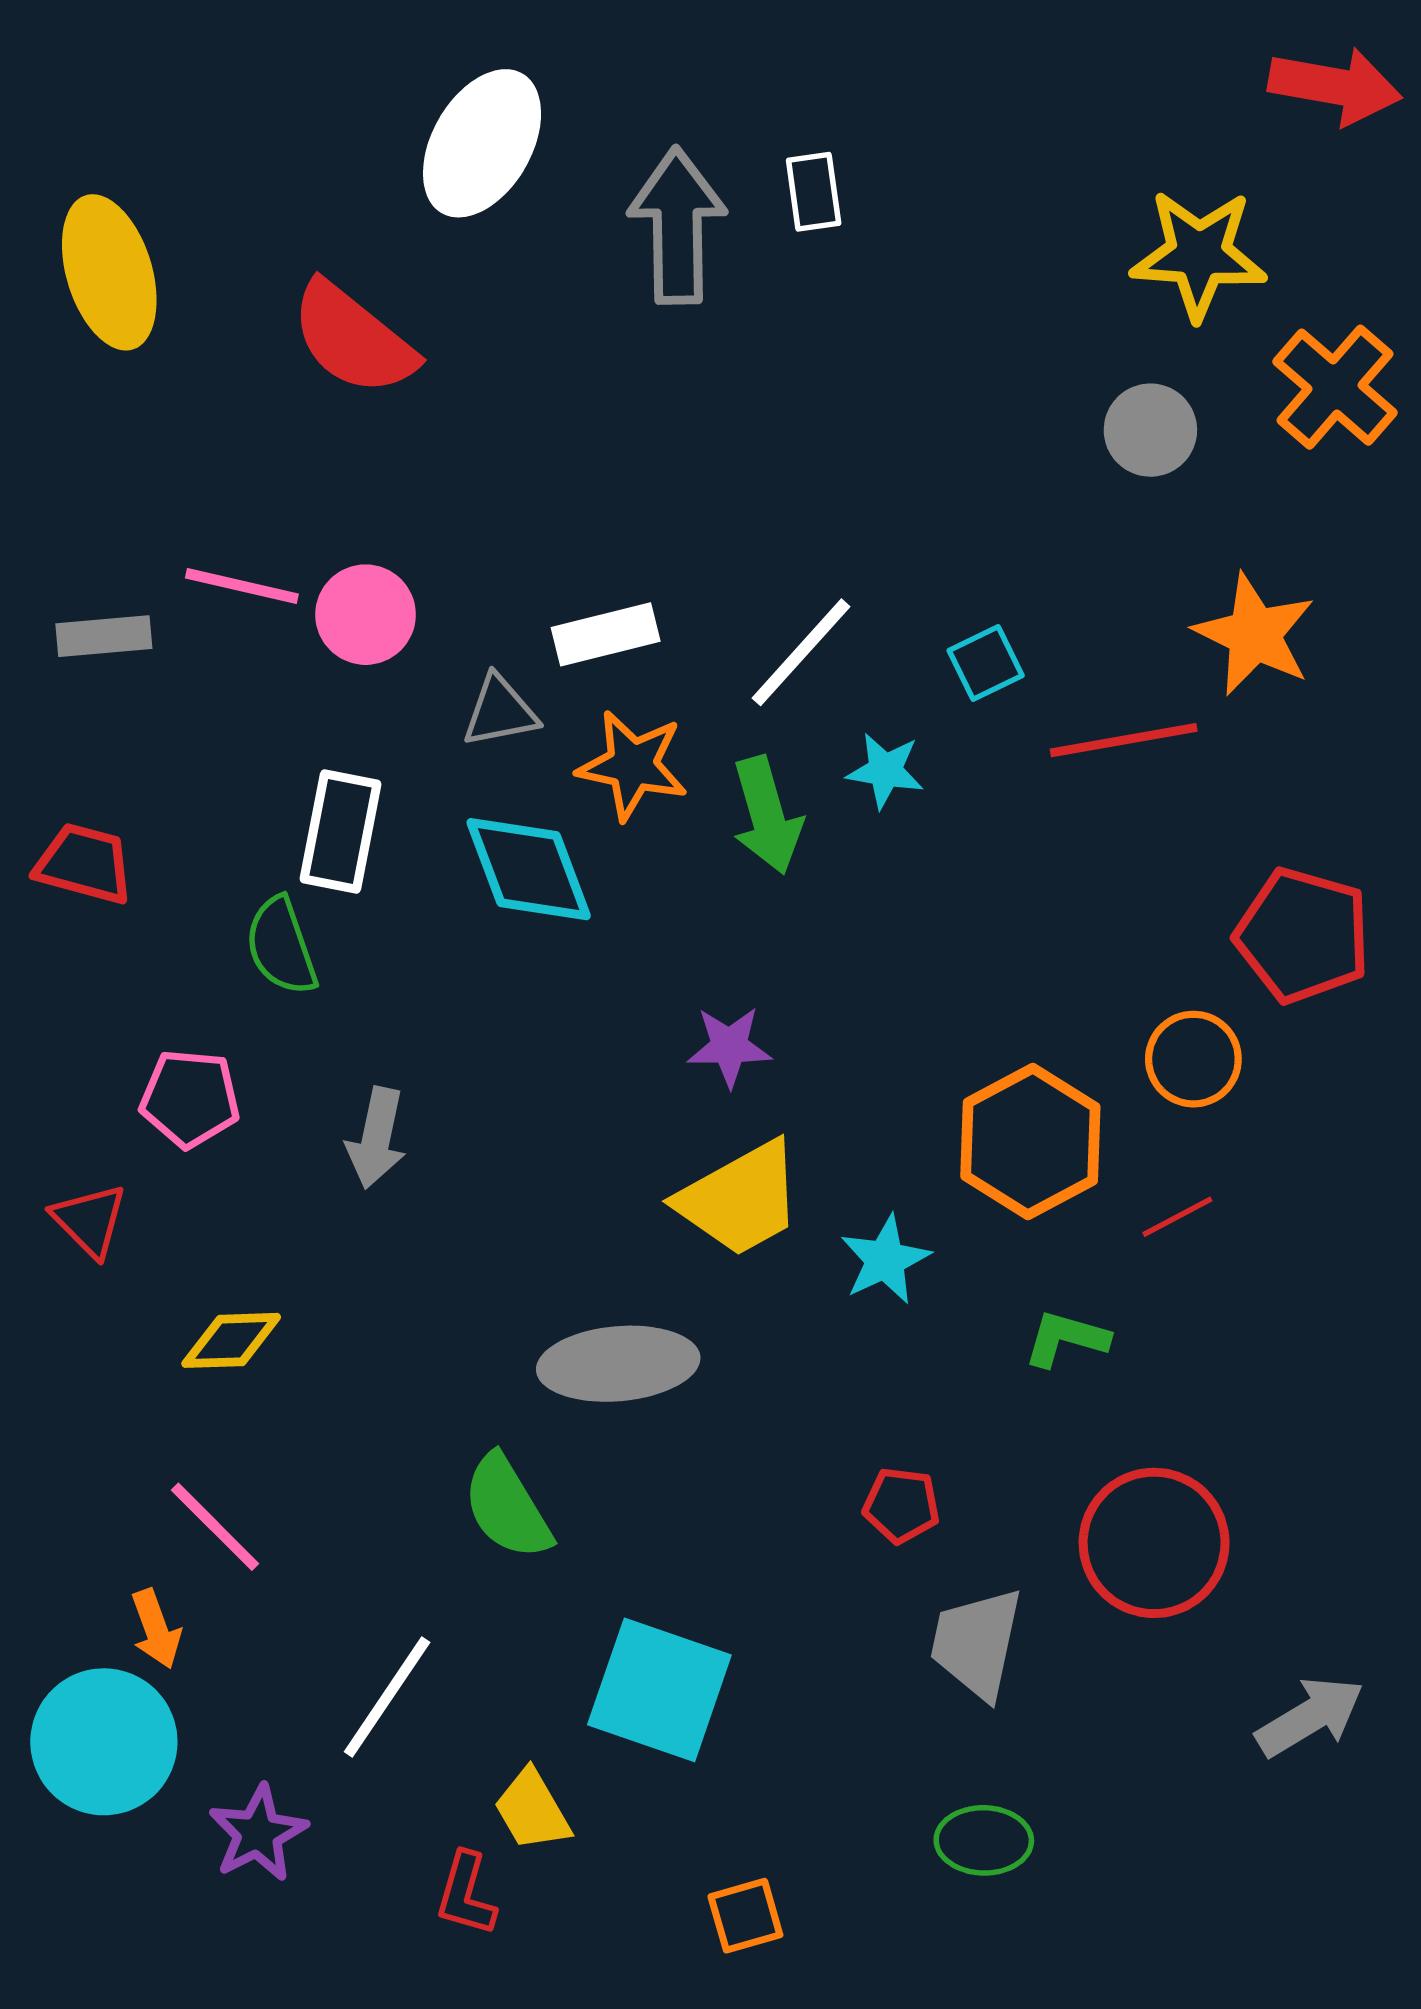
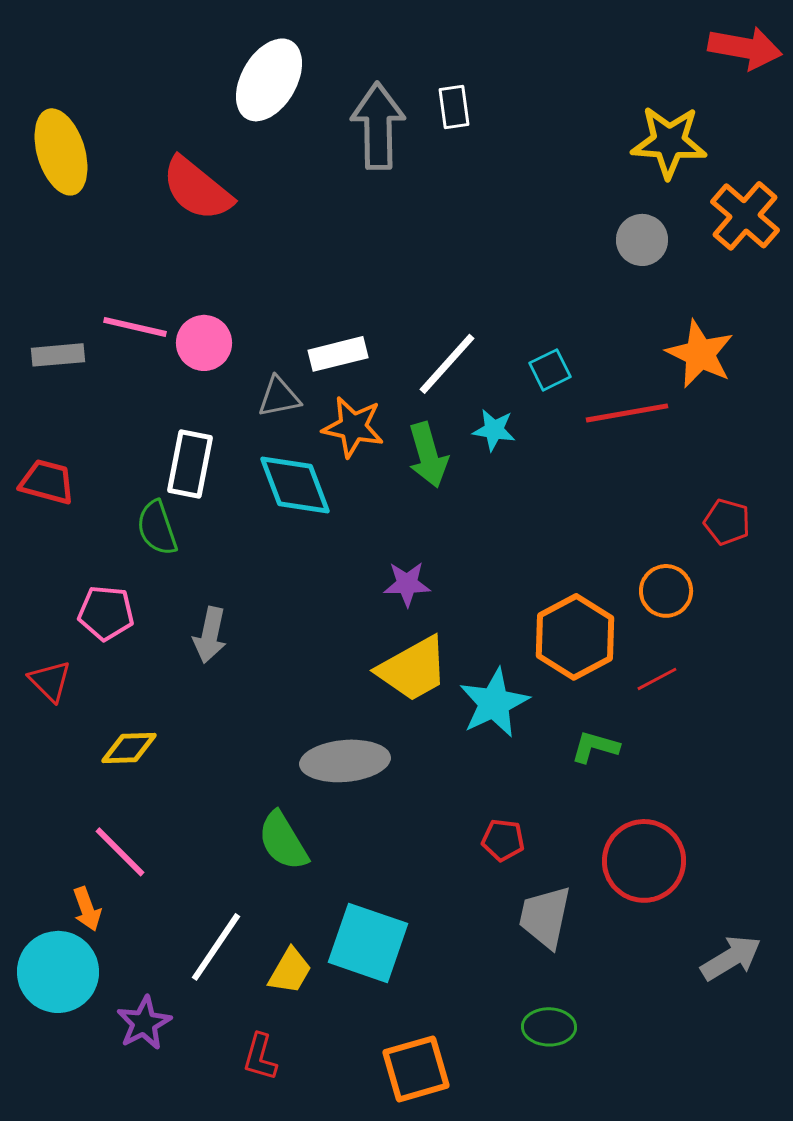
red pentagon: (1303, 935) -> (727, 522), size x0.6
cyan star: (885, 1260) -> (494, 703), size x1.4
yellow trapezoid: (532, 1810) -> (290, 971), moved, turned -120
orange square: (745, 1916) -> (416, 1069), size x1.6

